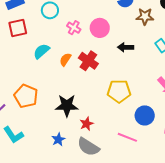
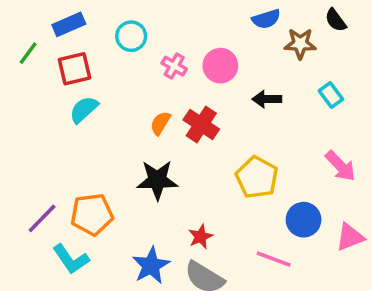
cyan semicircle: (41, 51) -> (84, 110), moved
yellow pentagon: (119, 91) -> (257, 177), turned 30
orange pentagon: (26, 96) -> (92, 214), moved, turned -30
black star: (67, 106) -> (157, 180), moved
blue star: (58, 139) -> (151, 265), size x1.5

